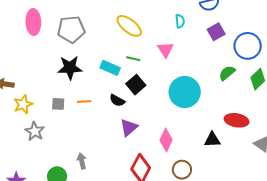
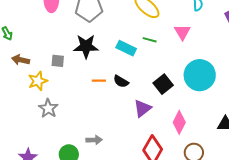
black square: (136, 85) -> (163, 84), moved
black semicircle: (117, 100) -> (121, 81), moved
gray square: (58, 104) -> (58, 61), moved
gray arrow: (82, 161) -> (94, 140), turned 98

